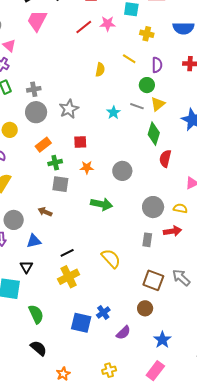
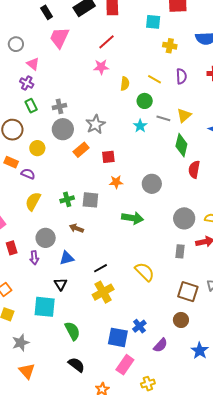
pink star: (108, 24) -> (101, 67), moved
yellow line: (129, 59) -> (155, 79), moved
green circle: (147, 85) -> (145, 101), moved
orange rectangle: (43, 145) -> (81, 150), moved
green cross: (55, 163) -> (67, 199), moved
pink rectangle: (155, 371) -> (125, 365), moved

